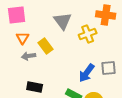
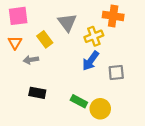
orange triangle: (23, 38) -> (15, 43), moved
yellow rectangle: (46, 46) -> (45, 39), moved
blue arrow: (87, 73) -> (91, 61), moved

